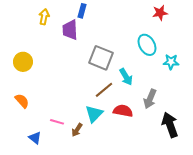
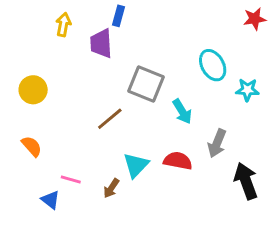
red star: (160, 13) -> (255, 19), moved
brown line: (104, 90) -> (110, 119), moved
pink line: (57, 122) -> (71, 180), moved

